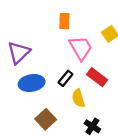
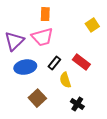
orange rectangle: (64, 21) -> (45, 14), moved
pink trapezoid: (81, 48) -> (42, 37), moved, turned 105

